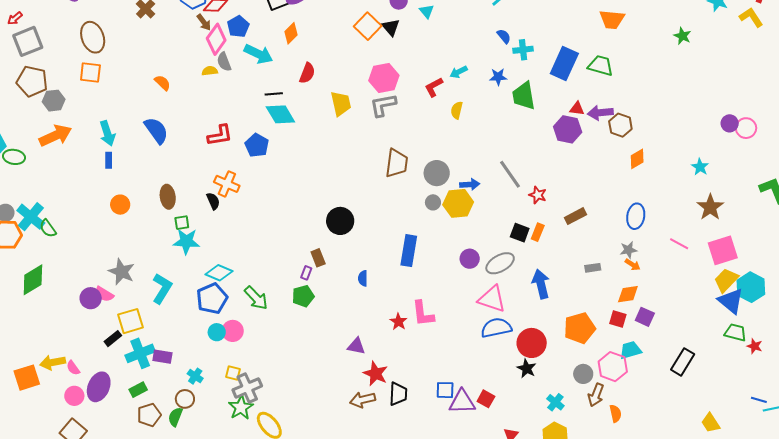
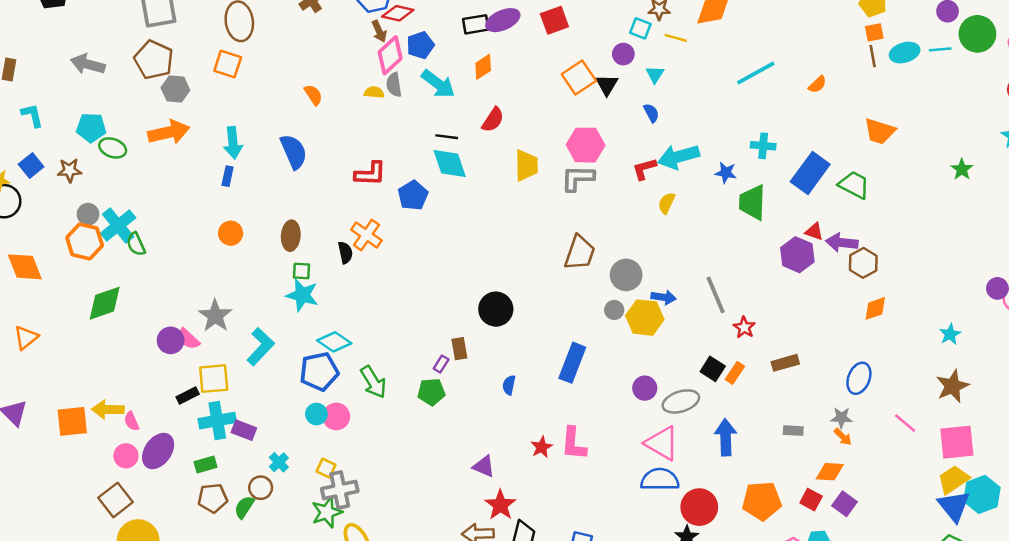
blue semicircle: (504, 36) -> (651, 113), moved
cyan arrow: (459, 72) -> (679, 157), size x1.8

